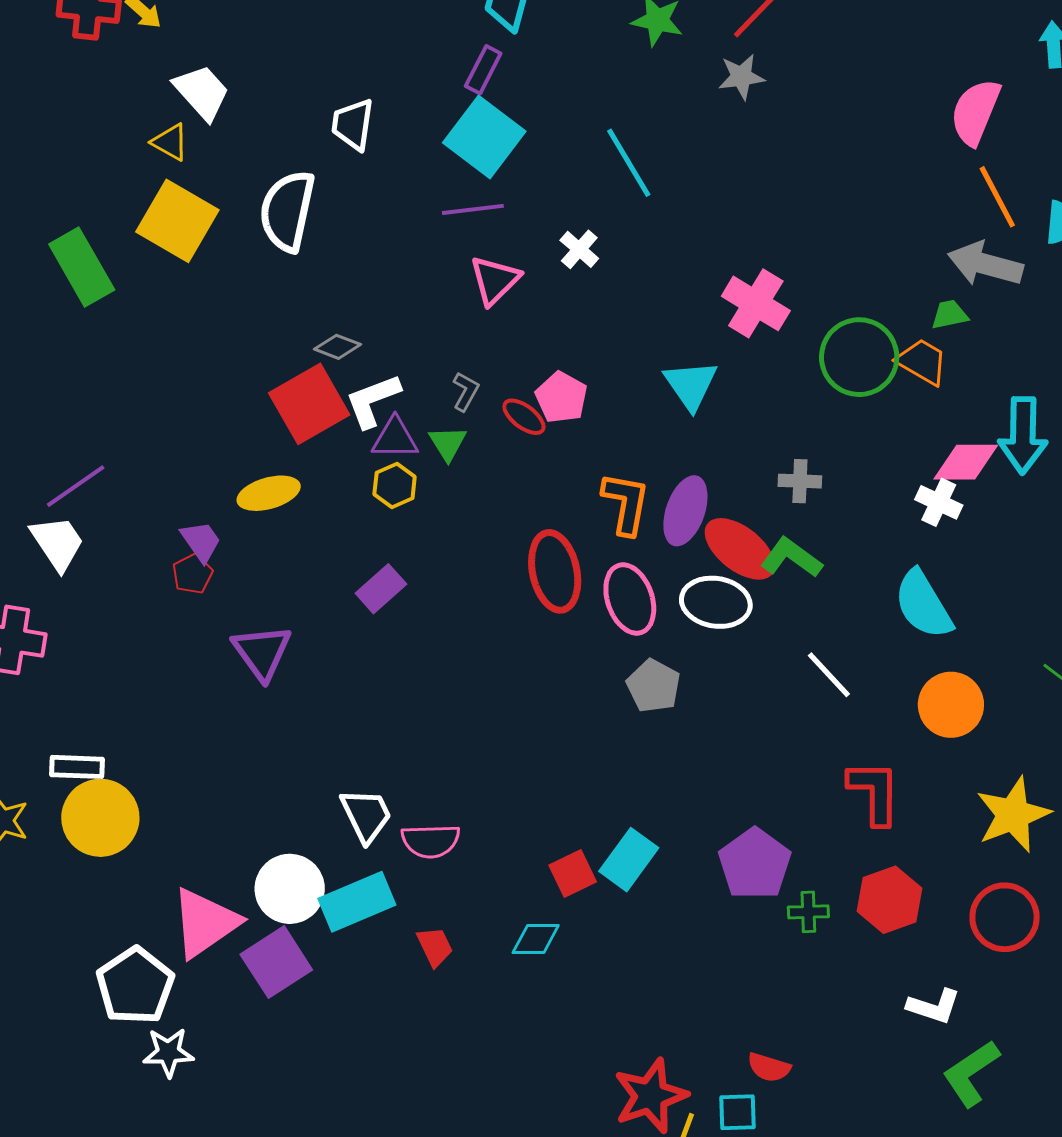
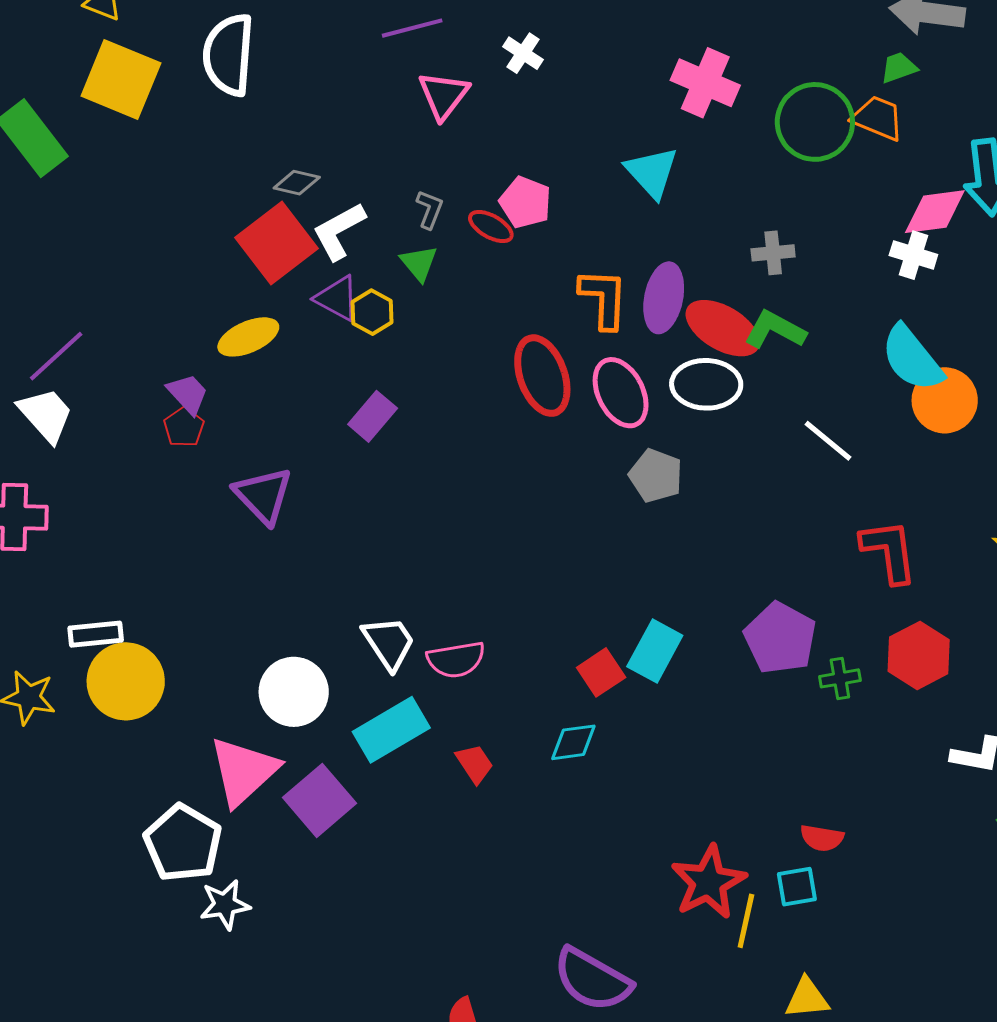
purple triangle: (395, 438) -> (337, 298), moved, turned 36
orange circle: (951, 705) -> (945, 400), moved
white circle: (290, 889) -> (294, 692), moved

